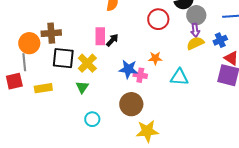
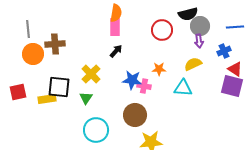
pink rectangle: (100, 36) -> (115, 27), moved
yellow semicircle: (195, 43) -> (193, 64), moved
black square: (63, 58) -> (59, 87), moved
gray line: (24, 62) -> (28, 29), moved
cyan circle: (92, 119) -> (96, 130), size x1.6

